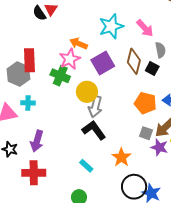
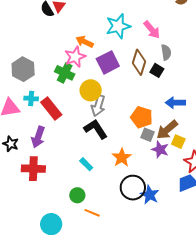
red rectangle: (29, 60) -> (51, 108), moved, turned -40
orange pentagon: (145, 103) -> (142, 117), moved

